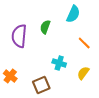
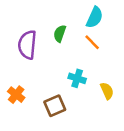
orange line: (84, 43) -> (92, 42), moved
yellow semicircle: (83, 73) -> (107, 91), turned 120

